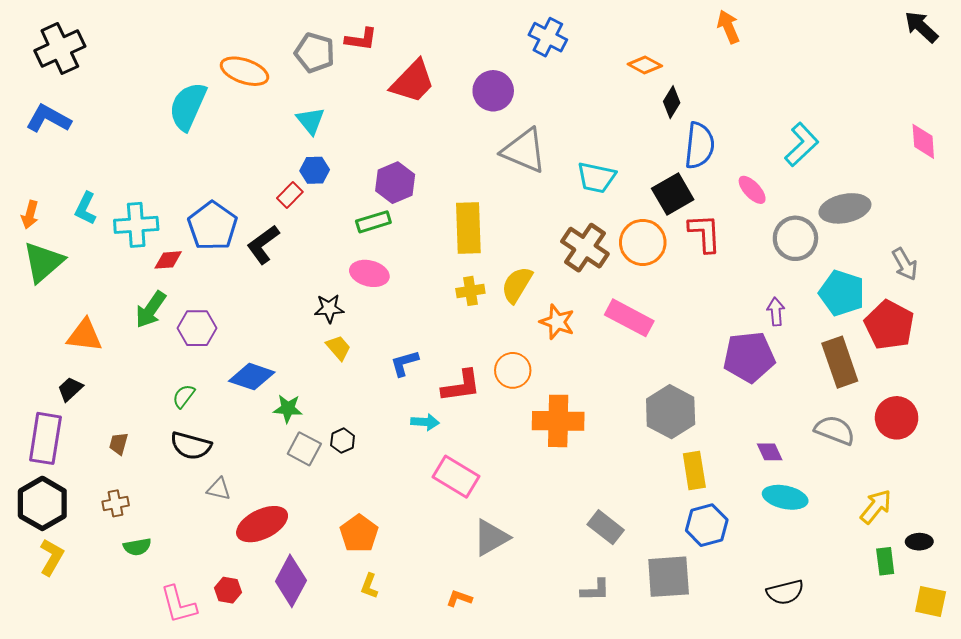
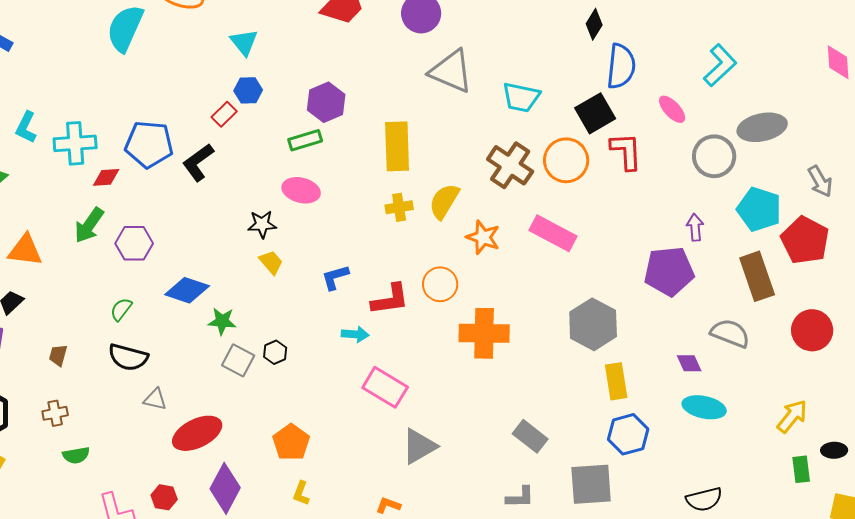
blue pentagon: (213, 226) -> (149, 144), turned -30
gray semicircle: (835, 430) -> (730, 333), moved

